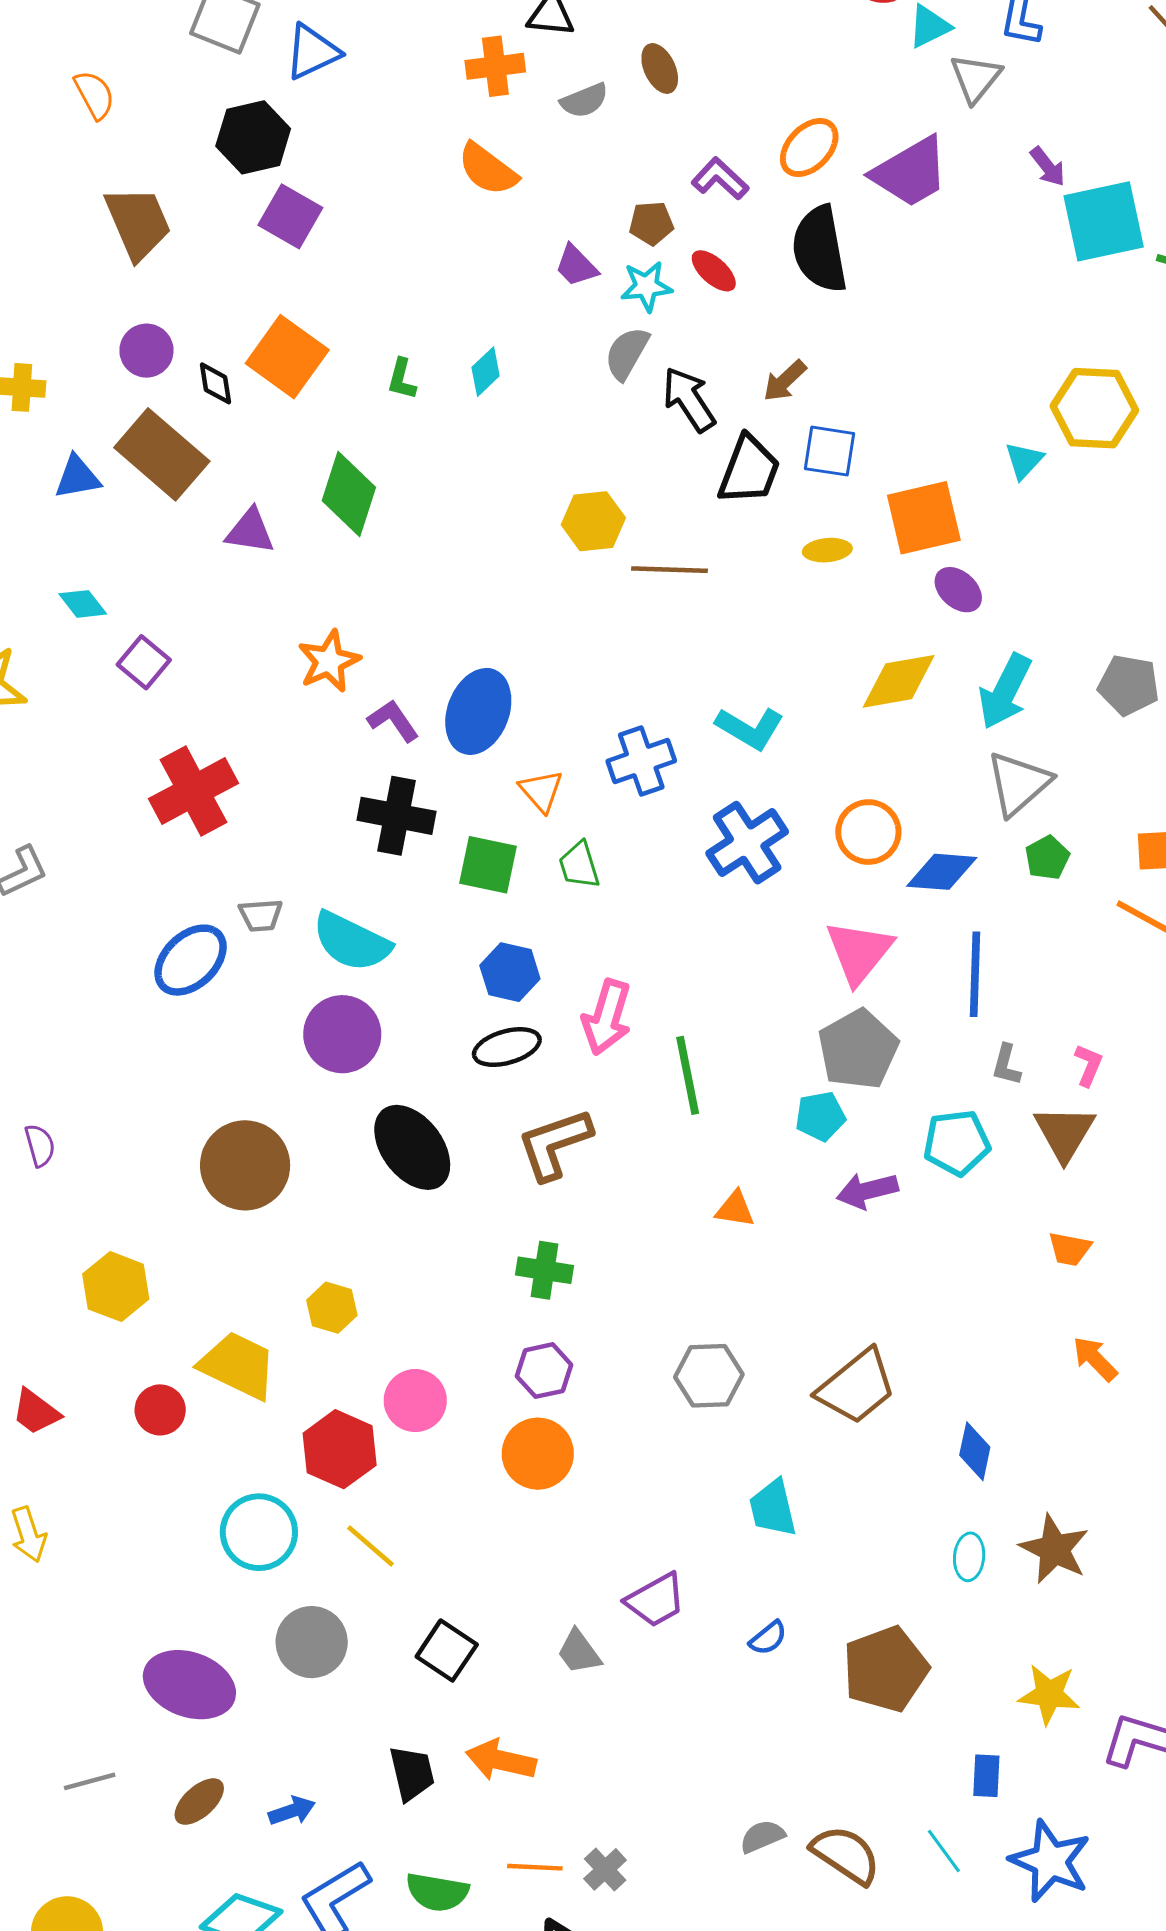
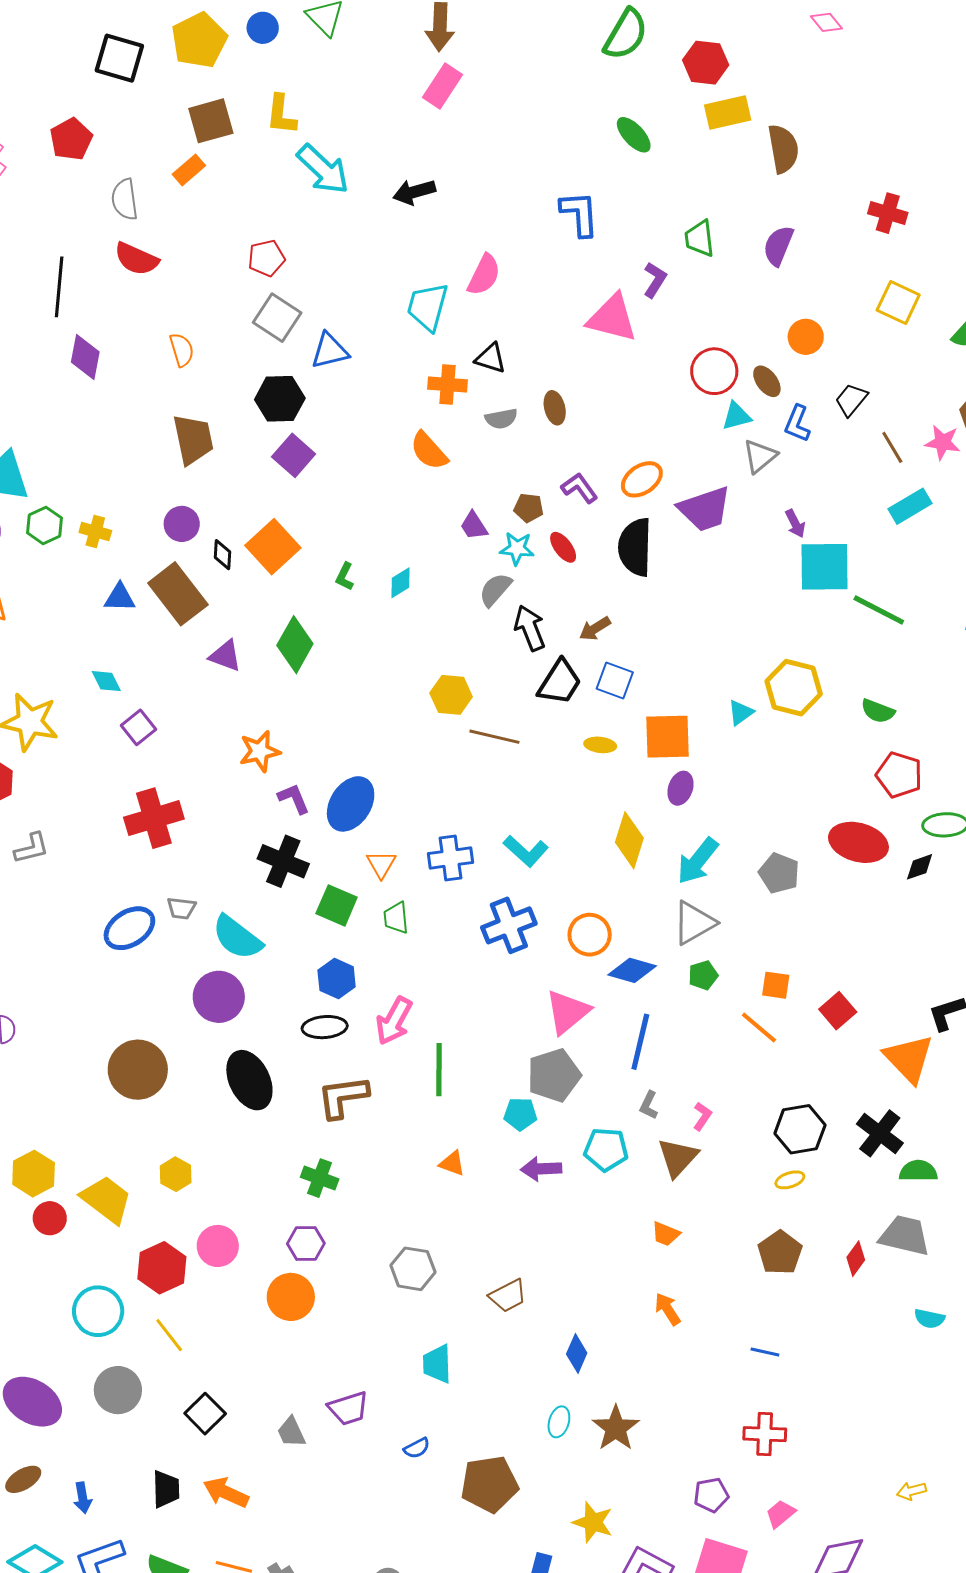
purple ellipse: (958, 590) -> (681, 788), turned 56
yellow diamond: (899, 681) -> (629, 840), turned -74
yellow hexagon: (116, 1287) -> (34, 1174), moved
brown trapezoid: (857, 1387) -> (508, 1296), size x0.7
blue arrow: (292, 1811) -> (83, 1498), turned 88

